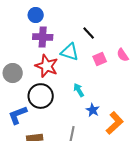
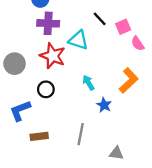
pink square: (100, 59) -> (123, 27), moved
black circle: (41, 96) -> (46, 89), size x0.6
orange L-shape: (115, 123) -> (129, 80), moved

